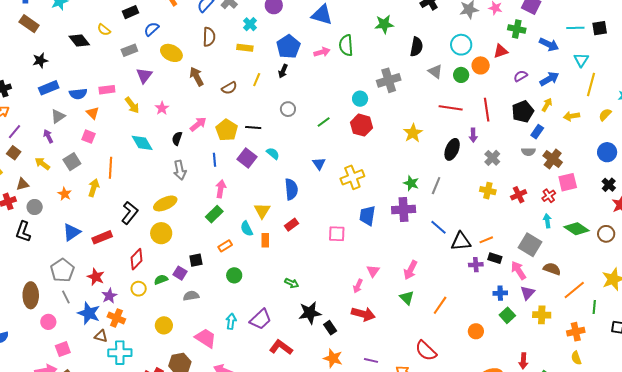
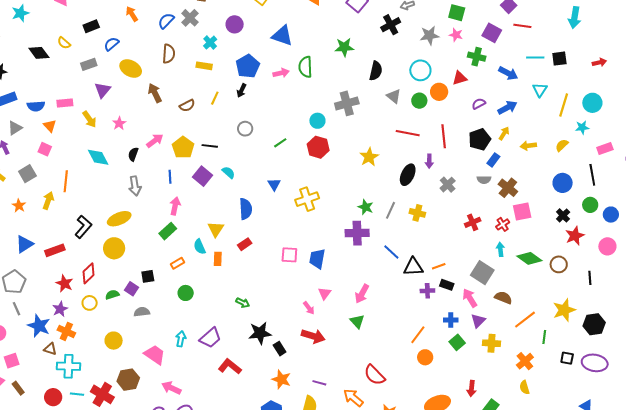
yellow line: (591, 84) -> (564, 105), moved
yellow cross: (488, 191) -> (417, 213), moved
blue trapezoid: (367, 216) -> (317, 259), moved
red star: (96, 277) -> (64, 283), moved
pink arrow: (358, 286) -> (309, 308), turned -64
orange line: (440, 305) -> (418, 335), moved
orange cross: (576, 332) -> (525, 361), turned -30

